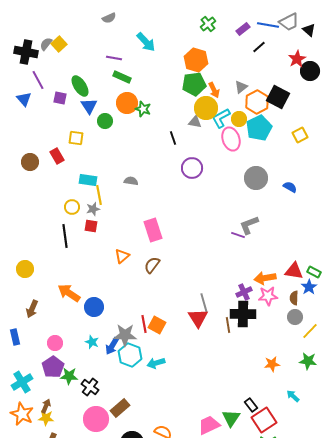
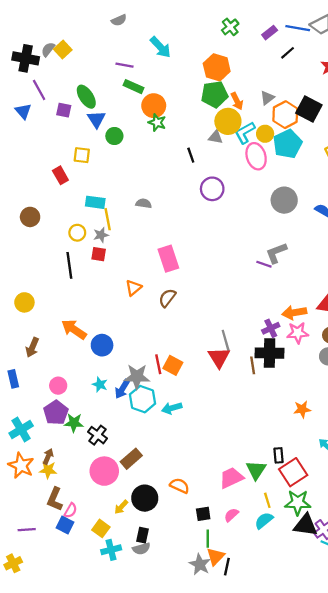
orange circle: (127, 103) -> (154, 106), moved
brown circle: (30, 162) -> (30, 217), moved
black rectangle: (251, 405) -> (279, 455), turned 32

